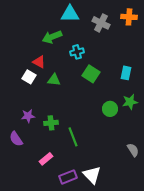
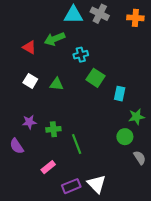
gray cross: (101, 23) -> (100, 14), moved
red triangle: (39, 62) -> (29, 47), moved
cyan rectangle: (126, 73) -> (120, 94), moved
green star: (130, 102) -> (136, 117), moved
green circle: (110, 109) -> (125, 137), moved

